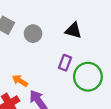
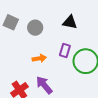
orange arrow: (20, 81) -> (39, 58), moved, turned 144

